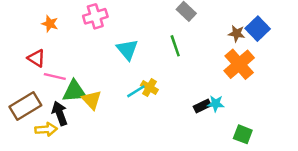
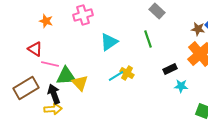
cyan triangle: (127, 50) -> (109, 42), turned 36
black rectangle: (202, 106) -> (170, 69), moved
yellow arrow: (46, 129) -> (53, 109), moved

